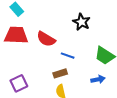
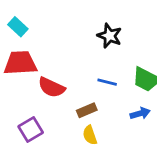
red semicircle: (46, 39) -> (51, 87), moved
blue line: (68, 56) -> (107, 82), moved

